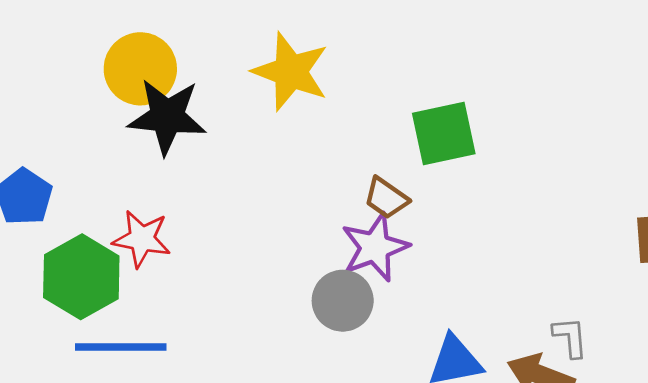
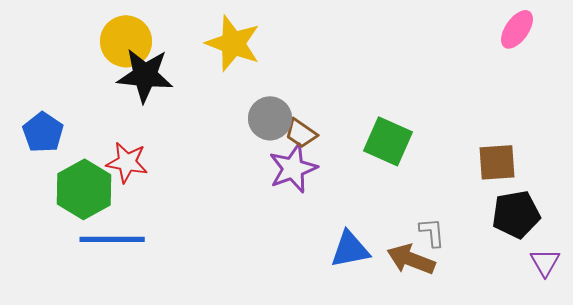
green square: (444, 133) -> (388, 141), moved, turned 36
gray circle: (343, 301) -> (270, 118), moved

